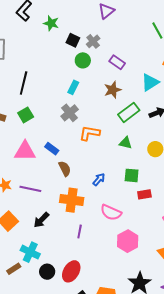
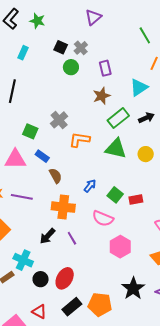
green star: (51, 23) -> (37, 21), moved
purple rectangle: (117, 62) -> (105, 68), turned 42
cyan rectangle: (73, 87) -> (23, 53), moved
green square: (26, 115) -> (30, 131), moved, turned -35
green triangle: (126, 143) -> (116, 149), size x1.6
green square: (132, 175) -> (115, 195), moved, turned 35
black arrow: (41, 220) -> (48, 236), moved
purple line: (80, 231) -> (72, 238), turned -40

